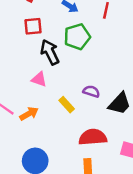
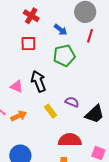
black arrow: (50, 52) -> (38, 81), moved
pink triangle: (39, 79) -> (17, 86), moved

